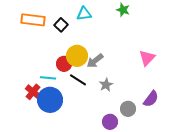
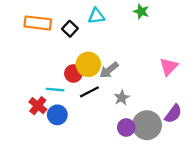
black line: (78, 80) -> (89, 92), turned -60
blue circle: (50, 100) -> (57, 115), size x0.7
gray circle: (128, 109) -> (147, 125), size x1.6
purple circle: (110, 122) -> (126, 127), moved

